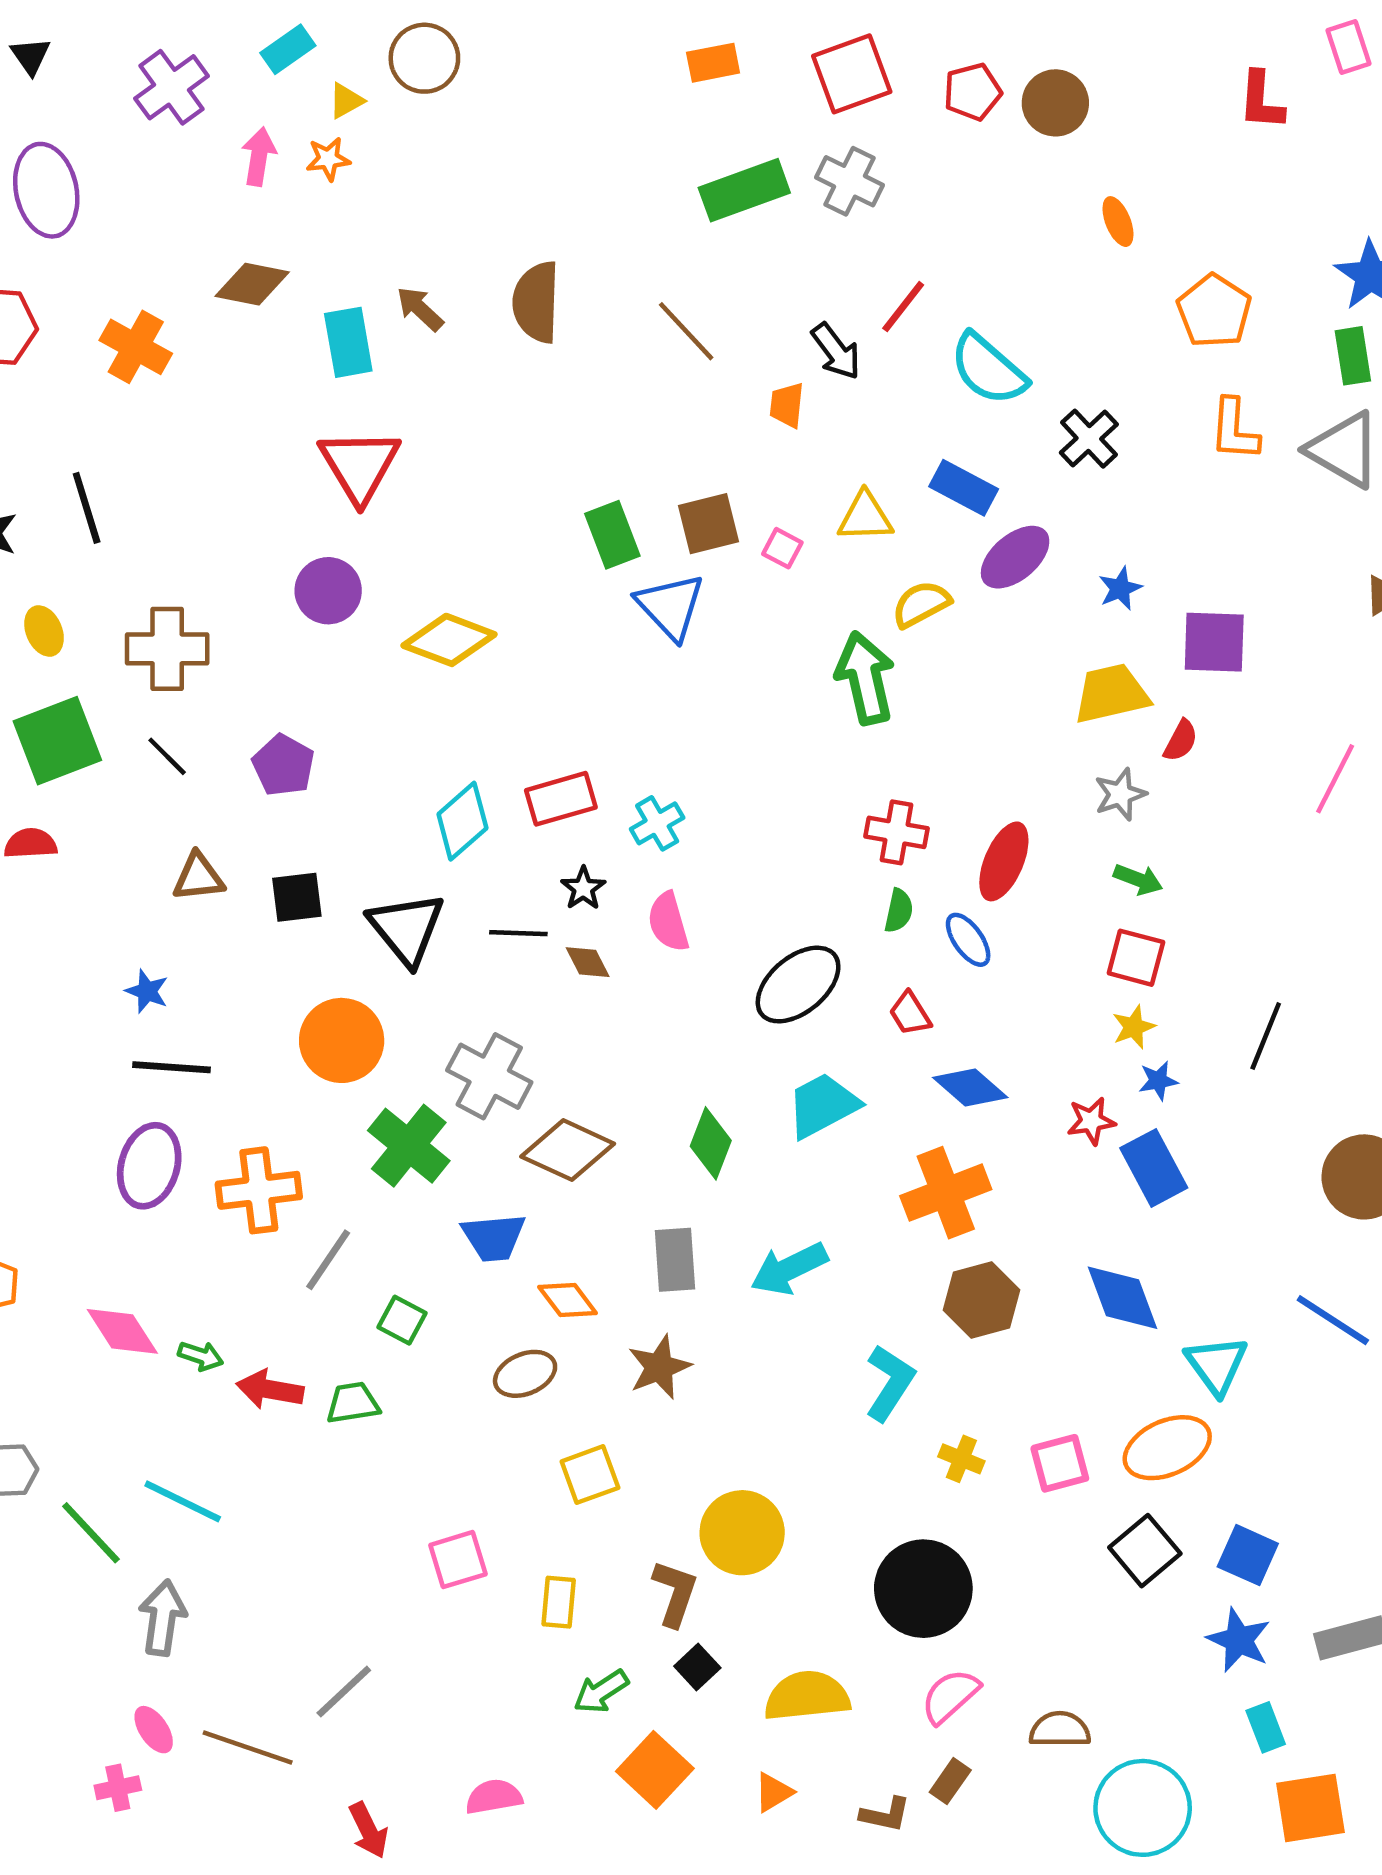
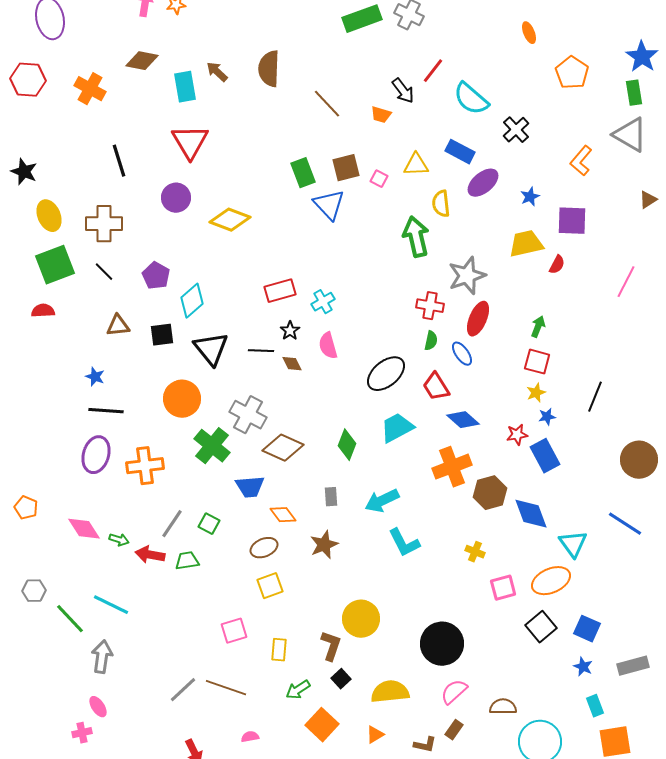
brown line: (686, 331) -> (327, 104), moved
orange trapezoid: (787, 405) -> (381, 115), turned -80
orange L-shape: (1234, 430) -> (581, 161), moved, turned 36
black line: (87, 508) -> (119, 161), moved
yellow semicircle: (921, 604) -> (441, 204), turned -68
yellow ellipse: (44, 631) -> (49, 216), size x1.4
gray star: (1120, 794) -> (467, 276), moved, size x1.6
cyan diamond: (462, 821) -> (192, 301), moved
green arrow: (1138, 879) -> (538, 327), turned -90
red trapezoid: (910, 1014) -> (436, 387), size x1.4
gray line: (328, 1260) -> (172, 524), moved
gray rectangle: (675, 1260) -> (331, 497), size x0.7
brown hexagon: (982, 1300) -> (490, 493), moved
cyan L-shape: (890, 1383) -> (404, 543), moved, turned 120
yellow cross: (961, 1459) -> (475, 552), moved
yellow square: (590, 1475) -> (270, 586), moved
blue star: (1239, 1640) -> (583, 667), size x0.7
brown line: (248, 1747) -> (226, 688), moved
pink semicircle: (494, 1797) -> (250, 737), size x0.7

